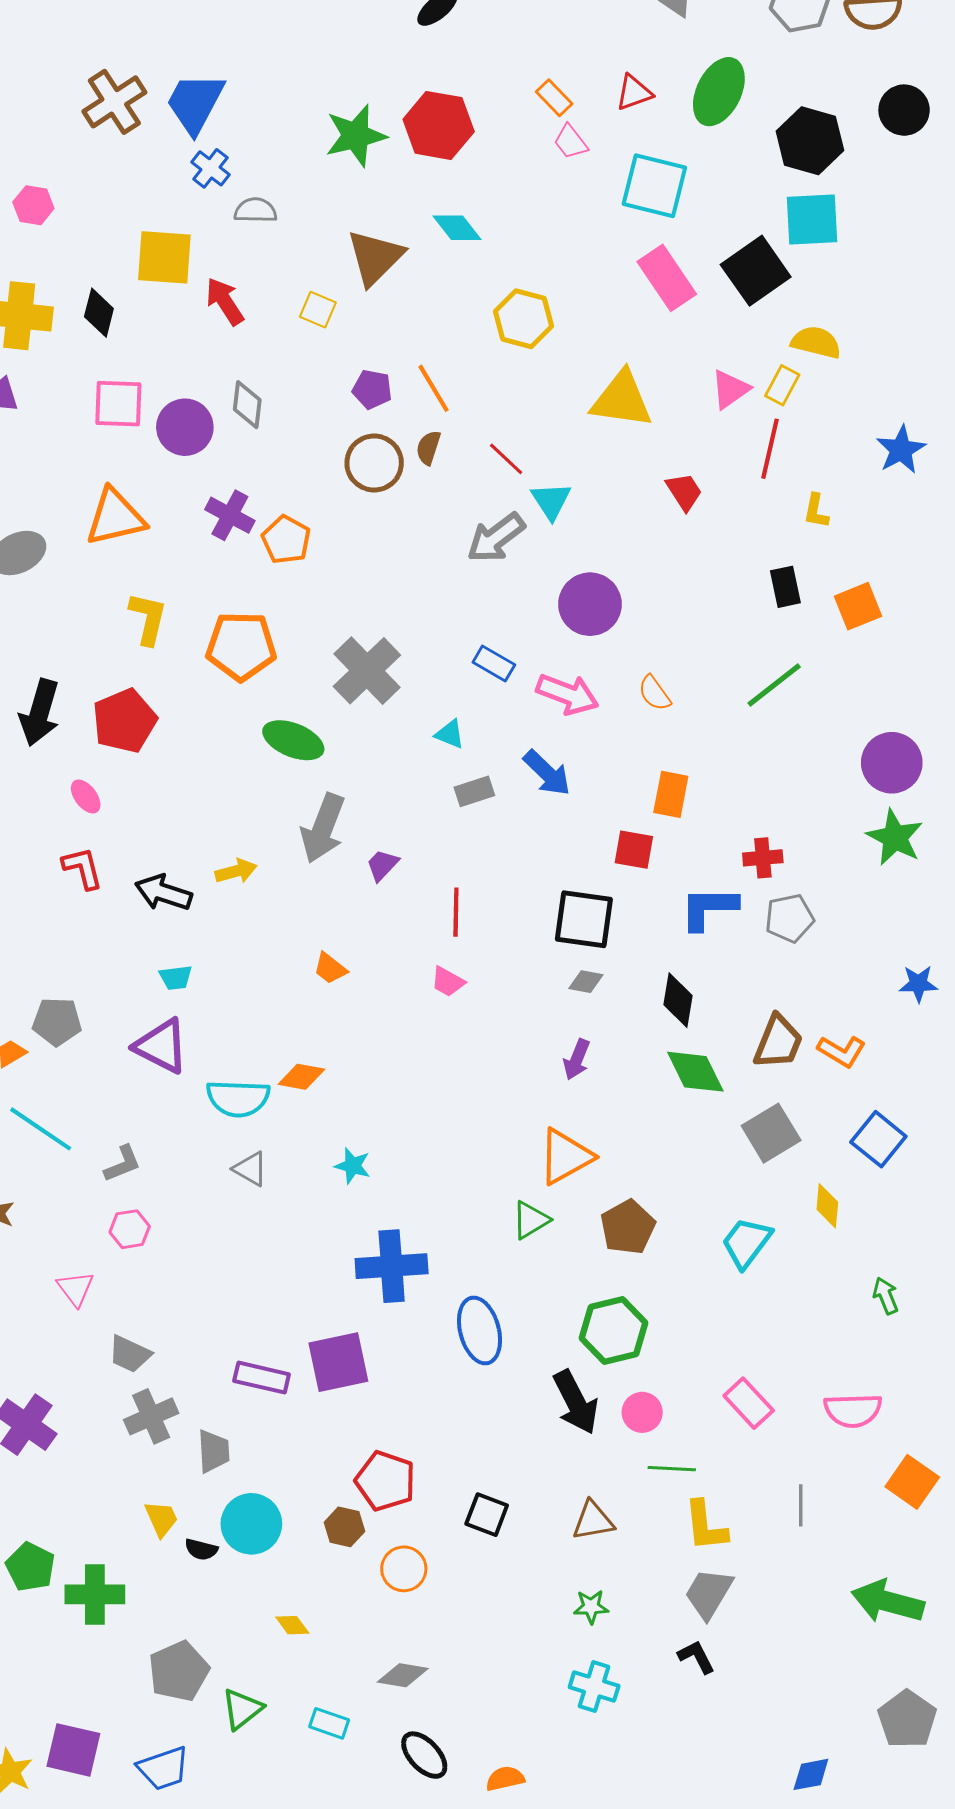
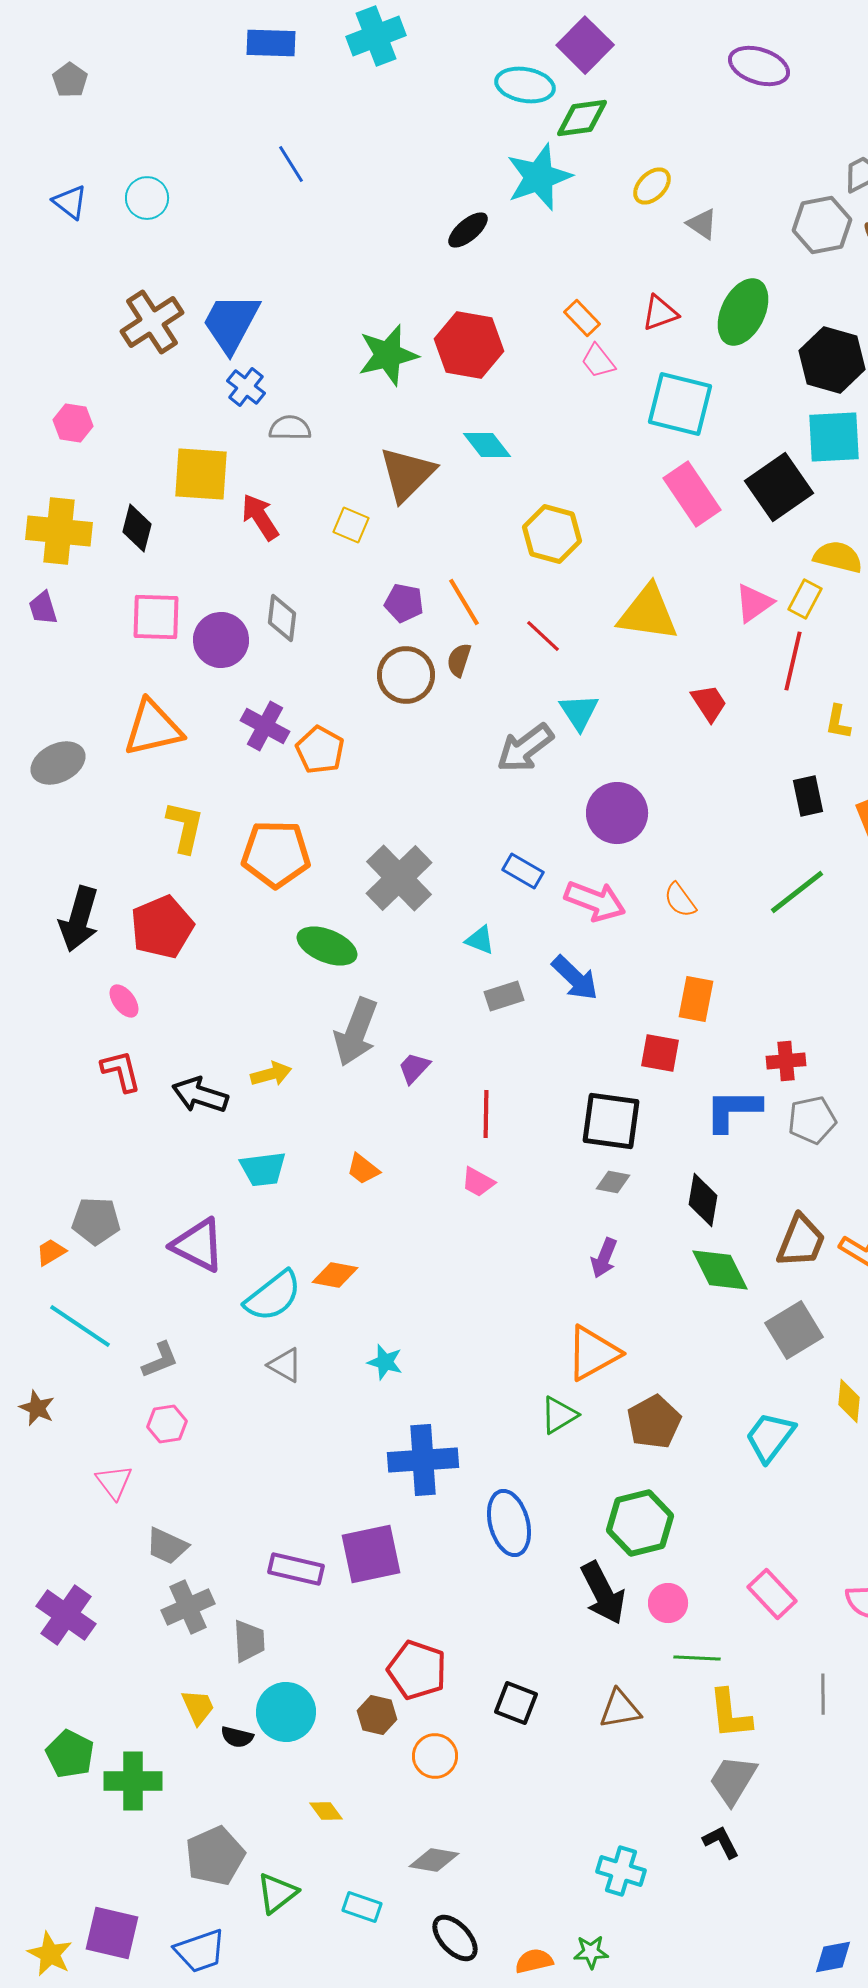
red line: (506, 459) -> (543, 636), moved
cyan trapezoid: (176, 978) -> (263, 1169), moved, size x1.4
cyan semicircle: (238, 1098) -> (273, 1296), turned -40
green star: (591, 1607) -> (591, 1952), moved

